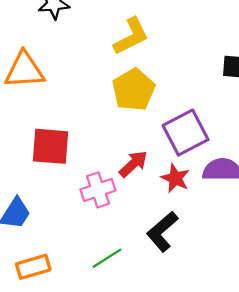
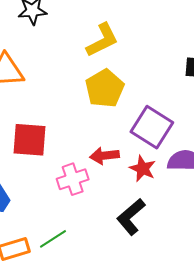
purple square: (186, 133) -> (152, 127), turned -30
red arrow: (133, 164) -> (105, 156), turned -144
green line: (107, 258) -> (53, 239), moved

